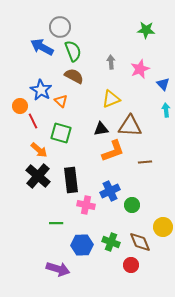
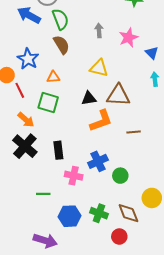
brown semicircle: (74, 76) -> (61, 45), turned 30
yellow triangle: (111, 99) -> (99, 68), turned 36
orange triangle: (61, 101) -> (53, 77), moved, turned -48
black rectangle: (71, 180) -> (58, 150), size x0.7

